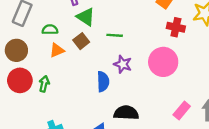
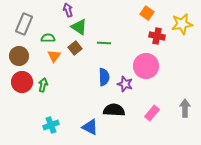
orange triangle: (57, 50) -> (54, 56), turned -32
purple star: (123, 64) -> (125, 84), moved
blue semicircle: (103, 82) -> (104, 77), moved
pink rectangle: (182, 110) -> (152, 113), moved

